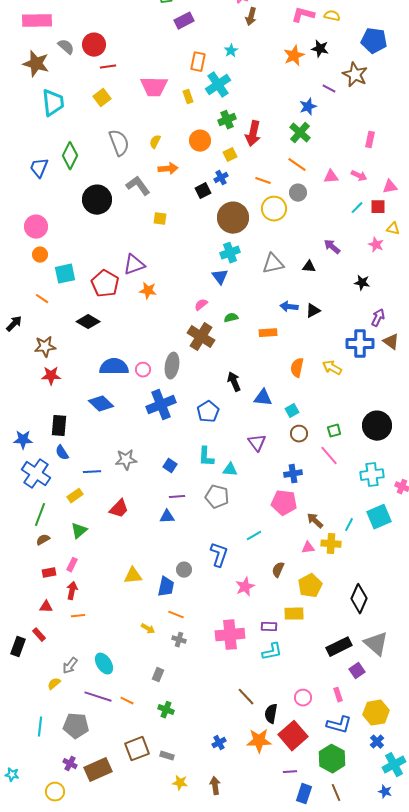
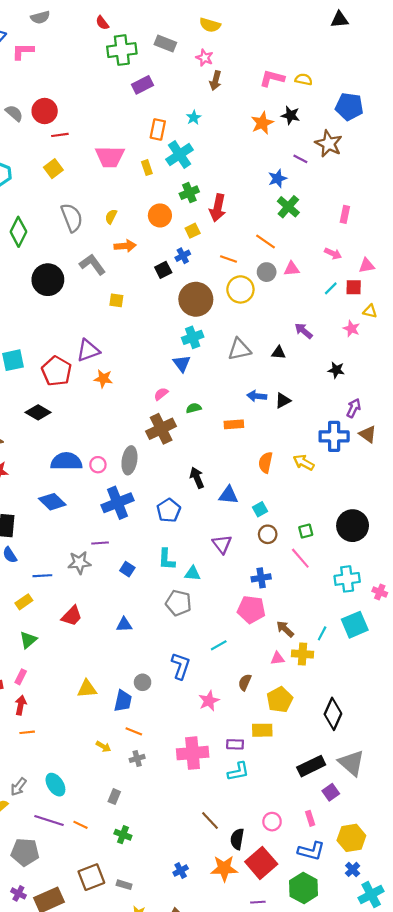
green cross: (300, 133) -> (288, 207), moved
pink triangle: (331, 177) -> (292, 269), moved
brown cross: (201, 337) -> (161, 429), turned 32
purple line: (177, 497) -> (100, 543), moved
gray cross: (179, 640) -> (137, 758), turned -32

